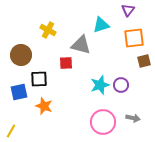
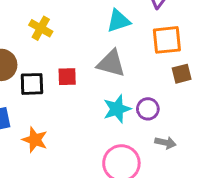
gray triangle: (81, 45) -> (111, 63), moved
black square: (39, 79) -> (32, 84), moved
gray arrow: (133, 118) -> (165, 143), moved

